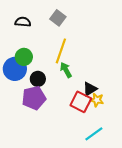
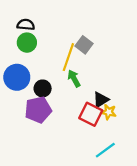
gray square: (58, 18) -> (84, 45), moved
green circle: (24, 57) -> (27, 43), moved

